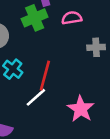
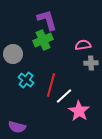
pink semicircle: (72, 18) -> (83, 45), moved
white line: (36, 97) -> (64, 96), moved

